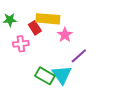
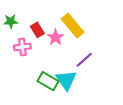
yellow rectangle: (48, 19) -> (73, 26), moved, turned 45
pink star: (65, 35) -> (55, 37), moved

